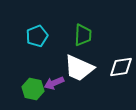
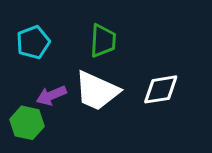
purple arrow: (54, 83) -> (51, 95), moved

